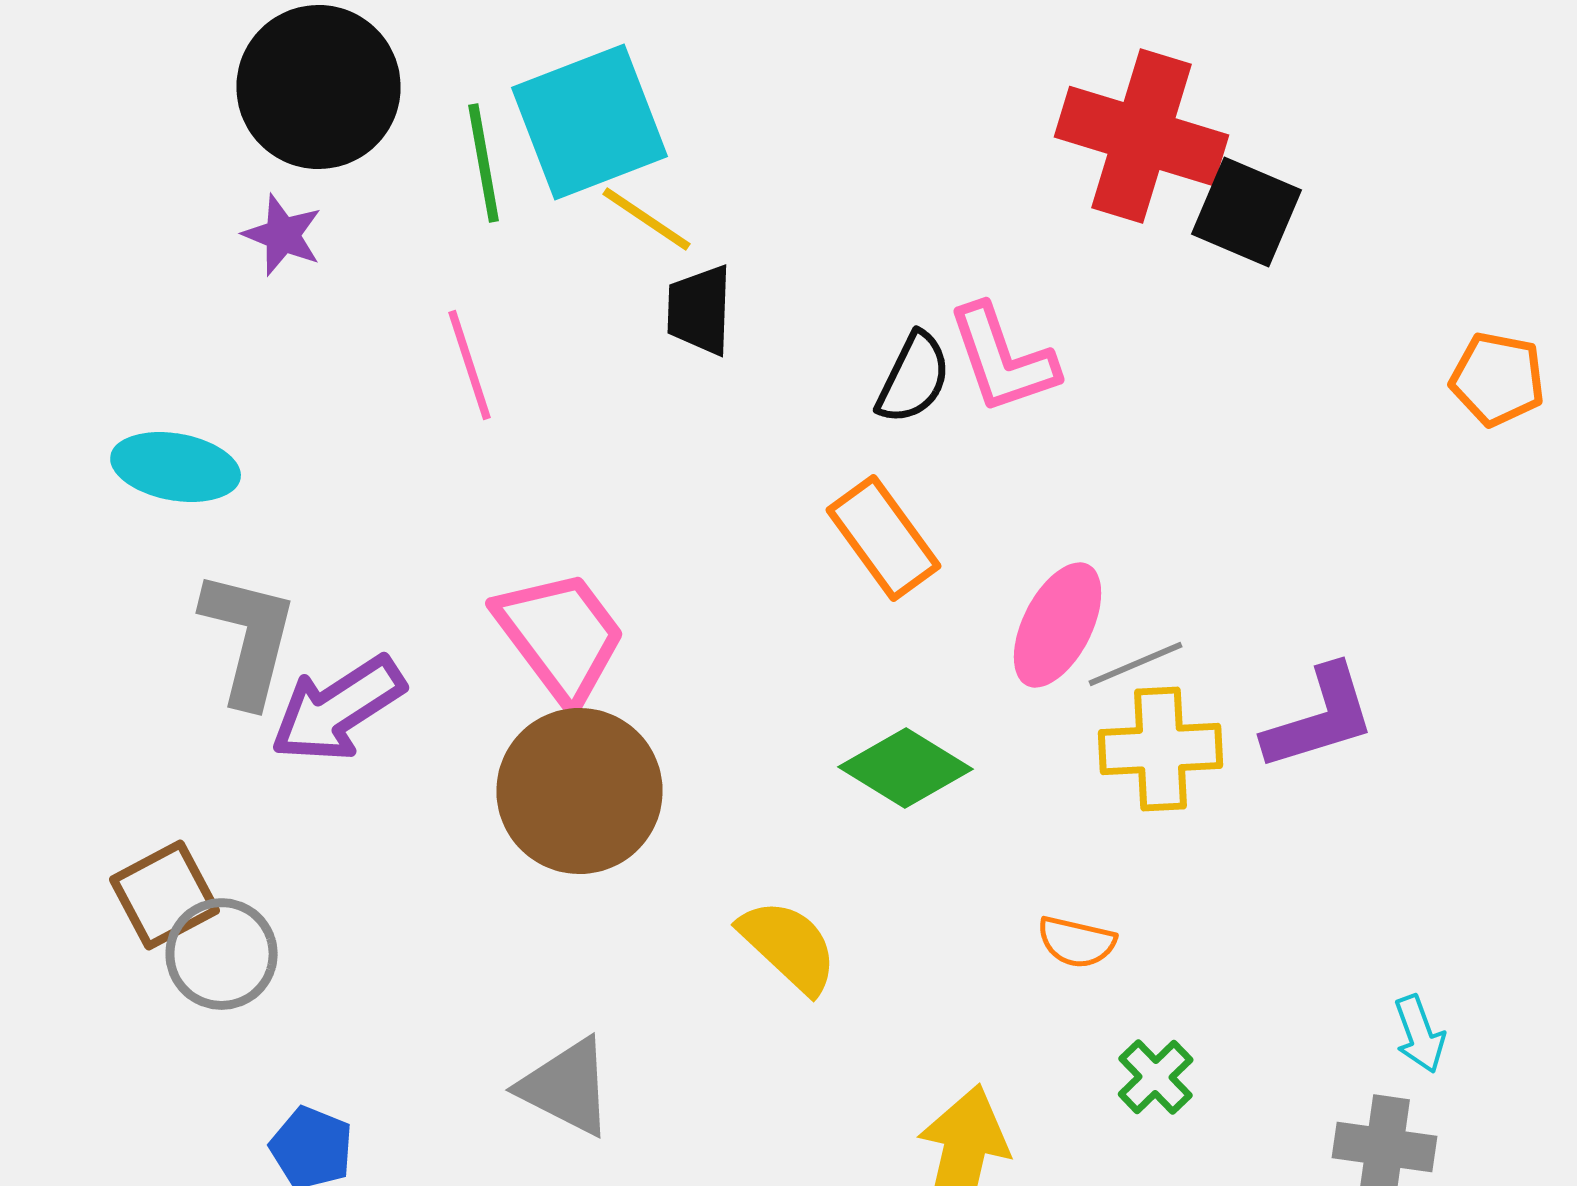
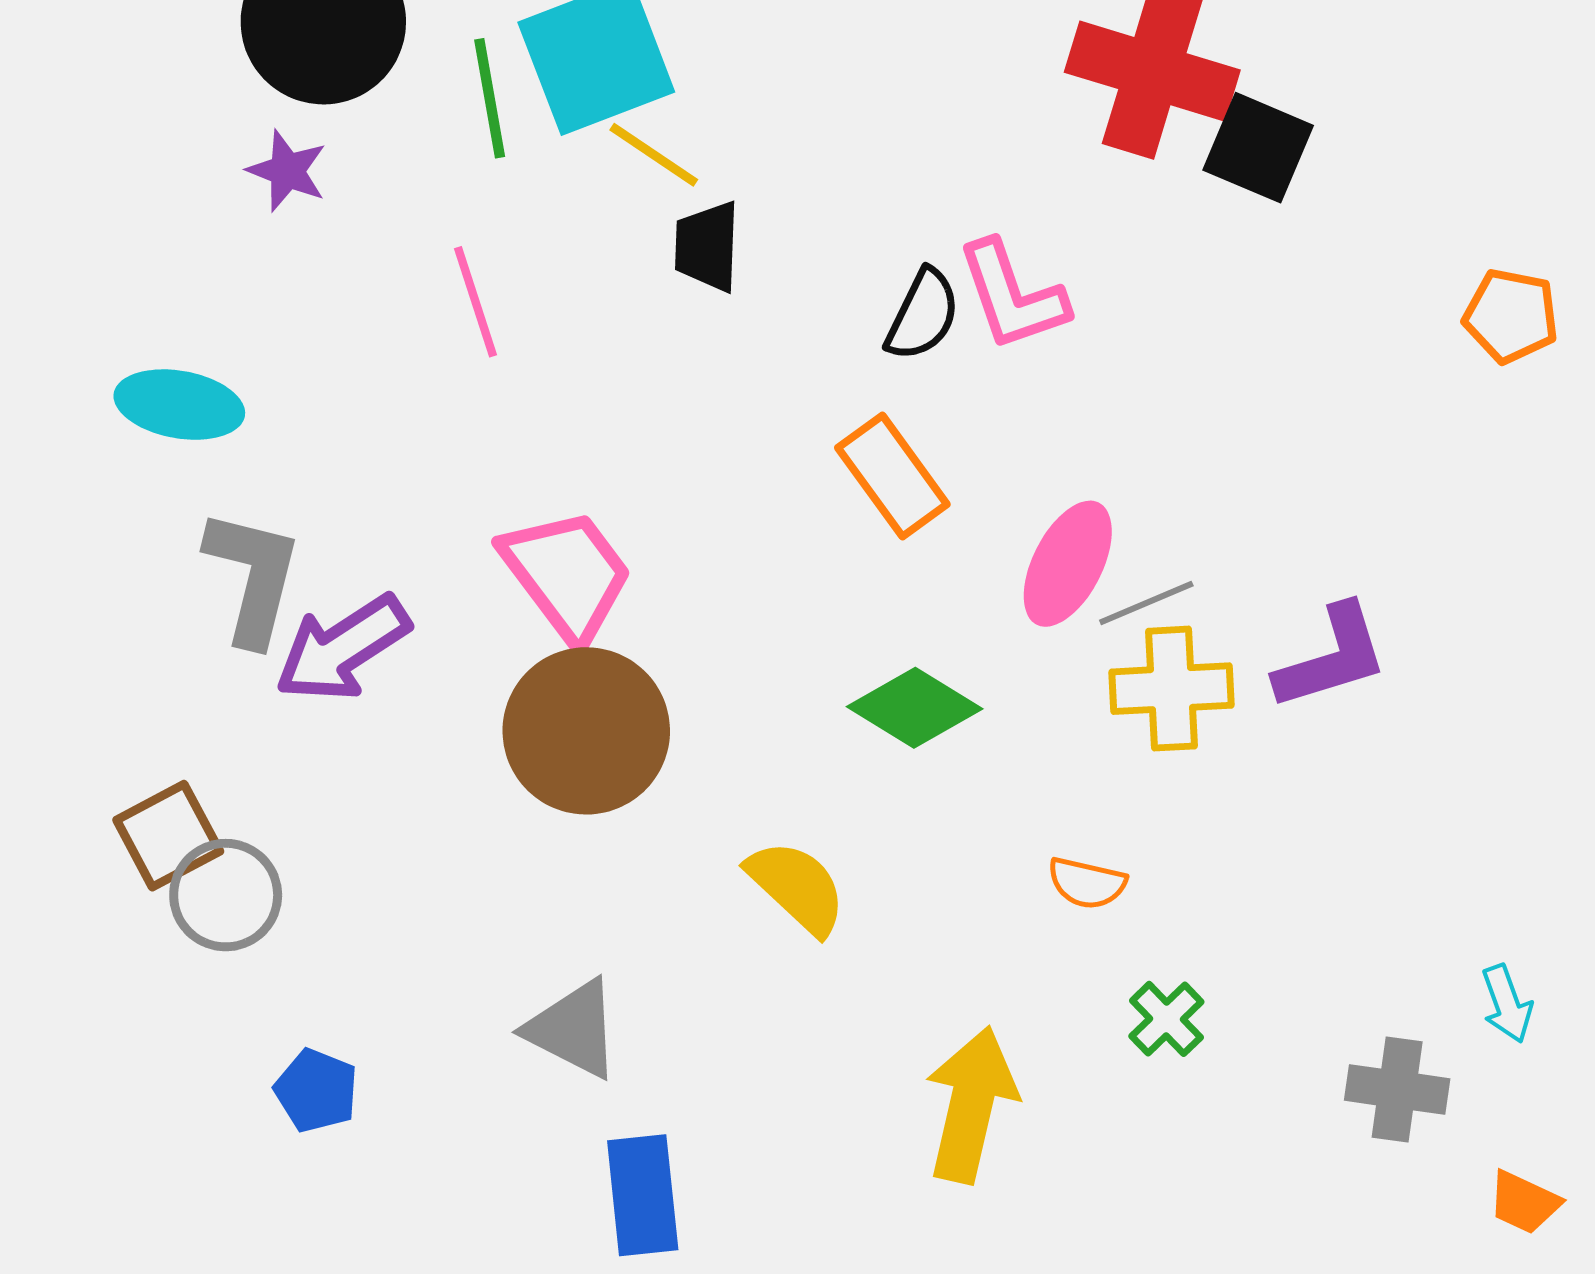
cyan arrow: (1420, 1034) -> (1507, 1004), moved

